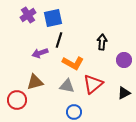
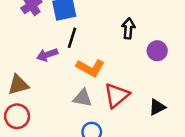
black arrow: (102, 42) -> (128, 28), moved
purple circle: (124, 60) -> (157, 51), moved
brown triangle: (35, 82) -> (18, 85), moved

